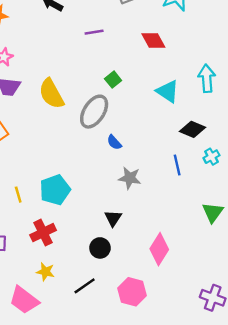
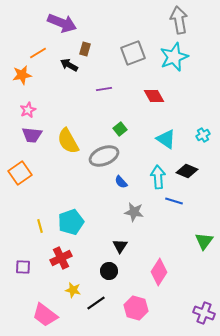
cyan arrow: (207, 78) -> (158, 177), moved
gray ellipse: (94, 112) -> (104, 156), turned 36
cyan cross: (211, 157) -> (203, 135), moved
blue line: (177, 165) -> (174, 201), turned -60
yellow star: (45, 272) -> (73, 290), moved

